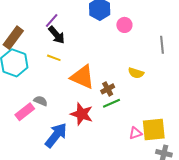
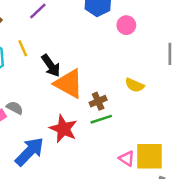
black arrow: (57, 35) -> (51, 66), moved
yellow line: (54, 58) -> (23, 48), moved, turned 40
pink triangle: (135, 133) -> (127, 159), turned 48

